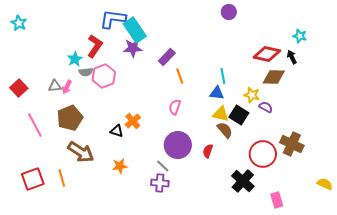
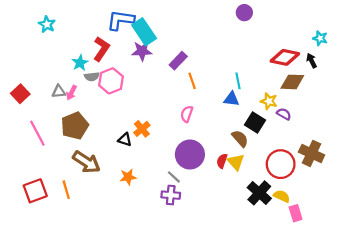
cyan star: (19, 23) -> (47, 24), moved
yellow triangle: (221, 114) -> (236, 162), moved, turned 36
yellow semicircle: (325, 184) -> (282, 196), moved

